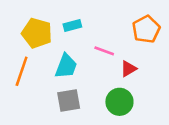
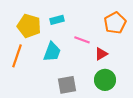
gray square: (69, 101) -> (67, 85), moved
green circle: (119, 102) -> (105, 80), moved

